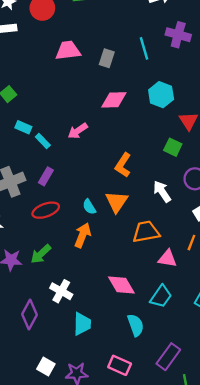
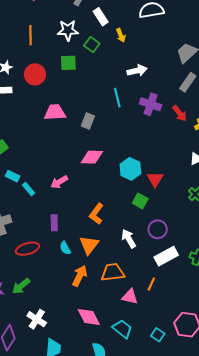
cyan line: (144, 48) -> (117, 98), moved
cyan hexagon: (161, 95) -> (130, 169), moved
purple rectangle: (46, 176) -> (54, 223), moved, turned -35
orange arrow: (83, 235) -> (80, 276), moved
cyan trapezoid: (161, 296) -> (122, 329), turned -90

